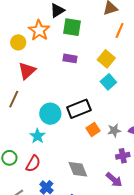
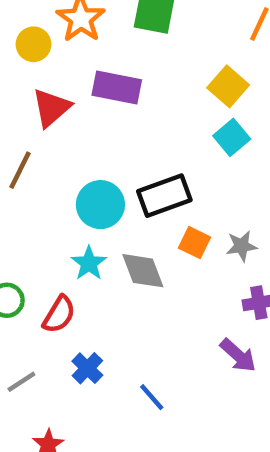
purple rectangle: (70, 58) -> (117, 88), moved, size x1.5
orange square: (93, 130) -> (194, 243), turned -32
cyan star: (37, 136) -> (89, 263), moved
gray diamond: (78, 169) -> (143, 271), moved

